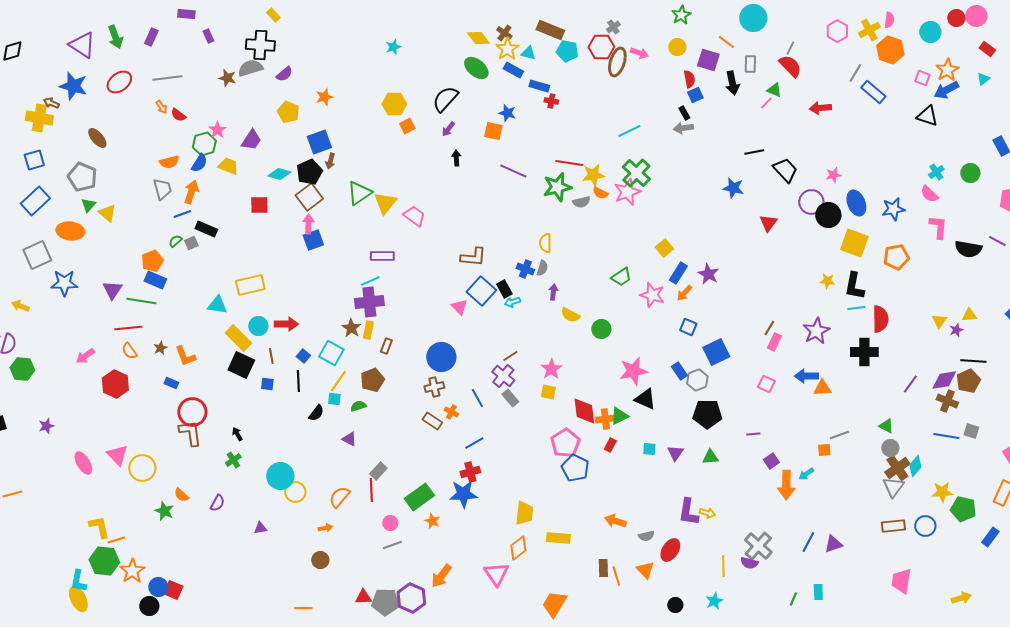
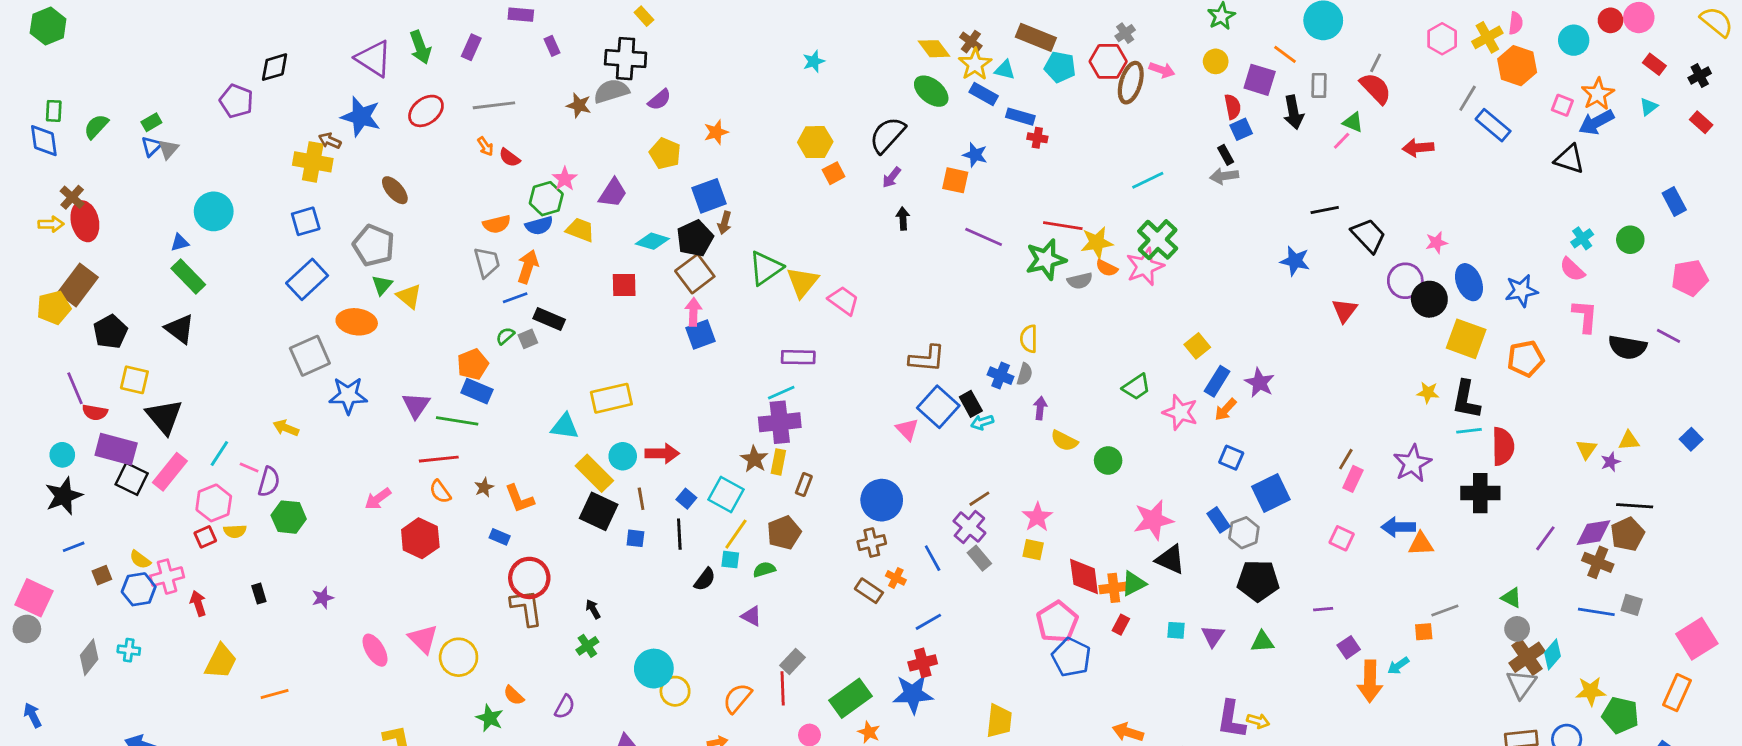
blue semicircle: (199, 163) -> (539, 226), turned 42

